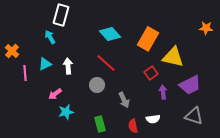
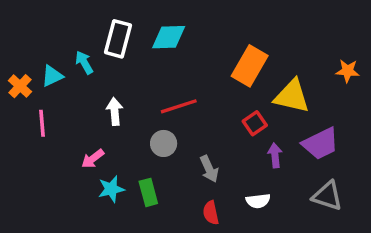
white rectangle: (61, 15) -> (118, 39), moved
orange star: (206, 28) -> (348, 71), moved
cyan diamond: (110, 34) -> (169, 37), moved, turned -50
red line: (106, 63) -> (179, 106), turned -60
cyan triangle: (45, 64) -> (52, 76), moved
green rectangle: (100, 124) -> (148, 192), moved
red semicircle: (133, 126) -> (211, 213), moved

